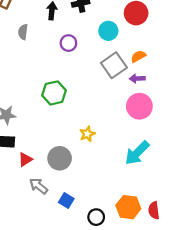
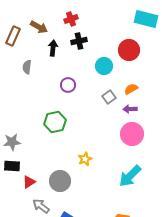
purple circle: (68, 43) -> (68, 85), moved
gray square: (114, 65) -> (109, 97), size x0.6

